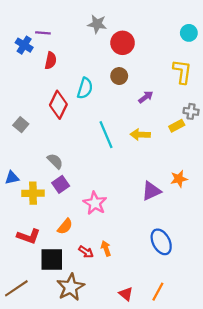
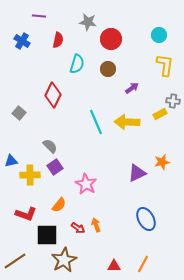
purple line: (43, 33) -> (39, 16), moved
cyan circle: (189, 33) -> (159, 35), moved
red semicircle: (51, 61) -> (58, 40), moved
cyan semicircle: (85, 88) -> (77, 64), moved
yellow arrow: (140, 135) -> (127, 122), size x1.4
red triangle: (126, 294) -> (114, 266), turned -40

